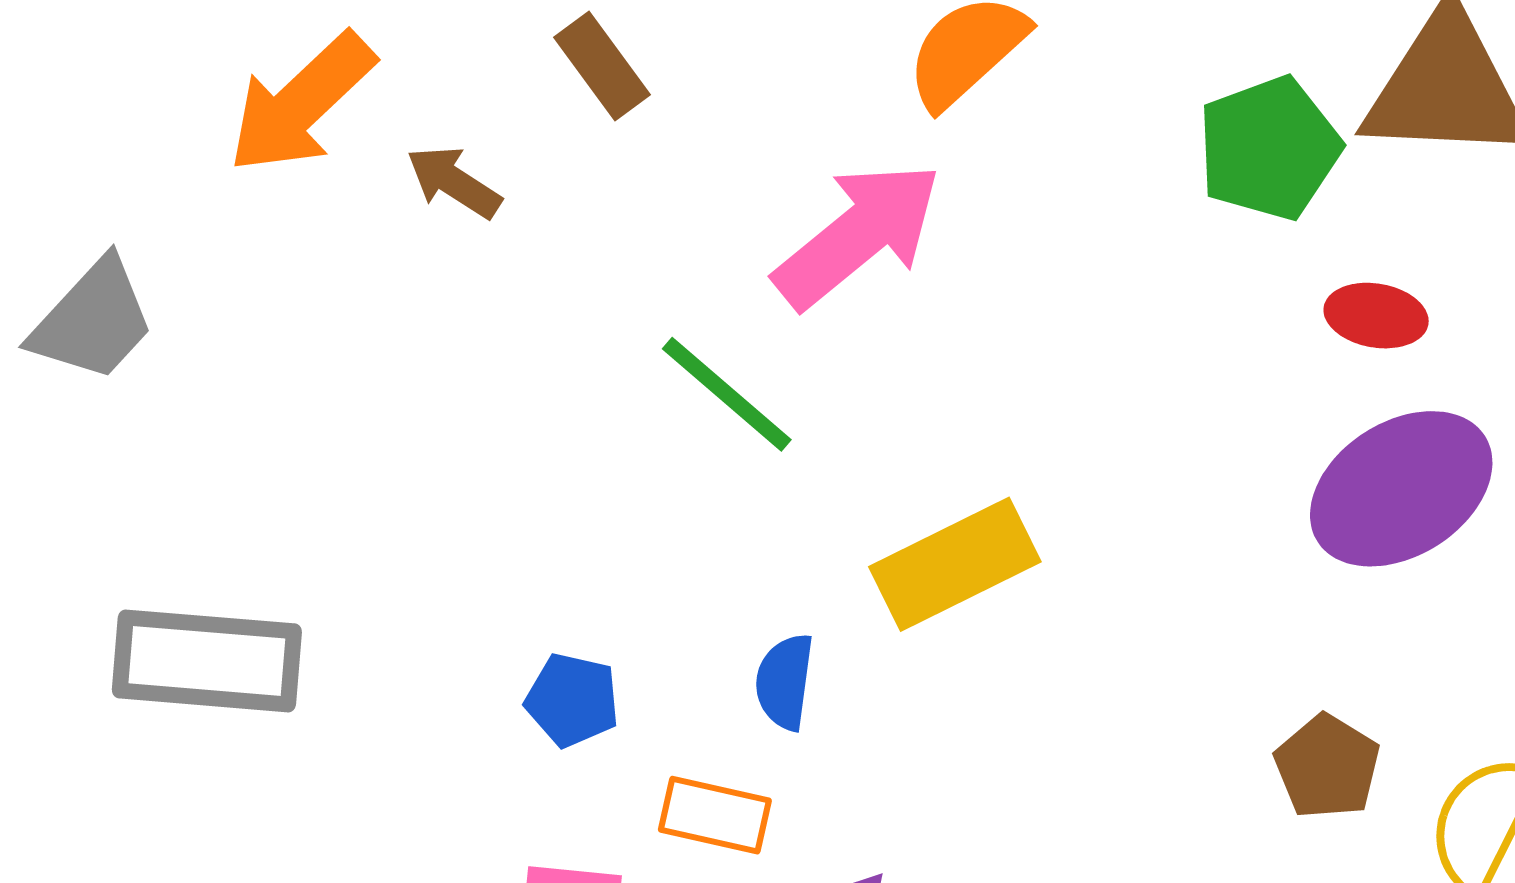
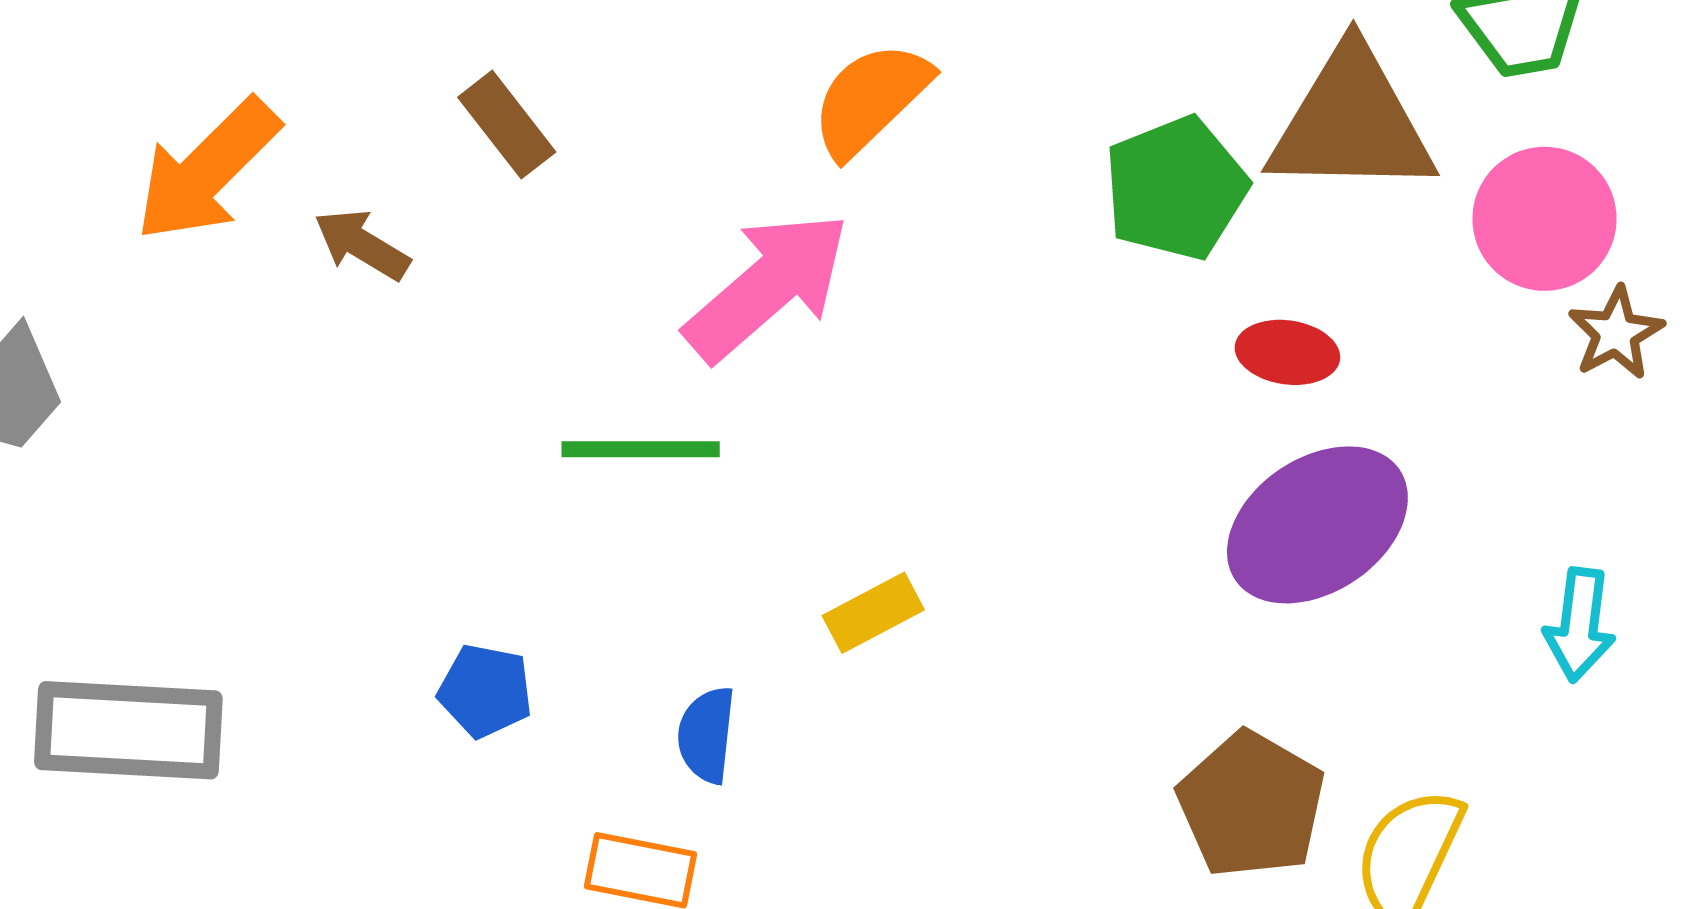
green line: (727, 394) -> (641, 449), turned -39
yellow rectangle: (955, 564) -> (873, 613), size x0.6
blue pentagon: (572, 700) -> (485, 691), moved
brown pentagon: (1327, 767) -> (1251, 805), size x1.4

